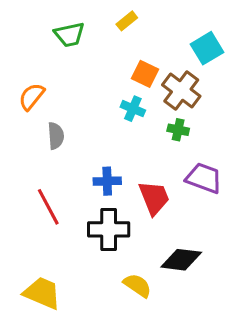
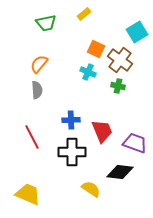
orange semicircle: (32, 97) -> (39, 64), moved
purple trapezoid: (204, 178) -> (135, 143), moved

